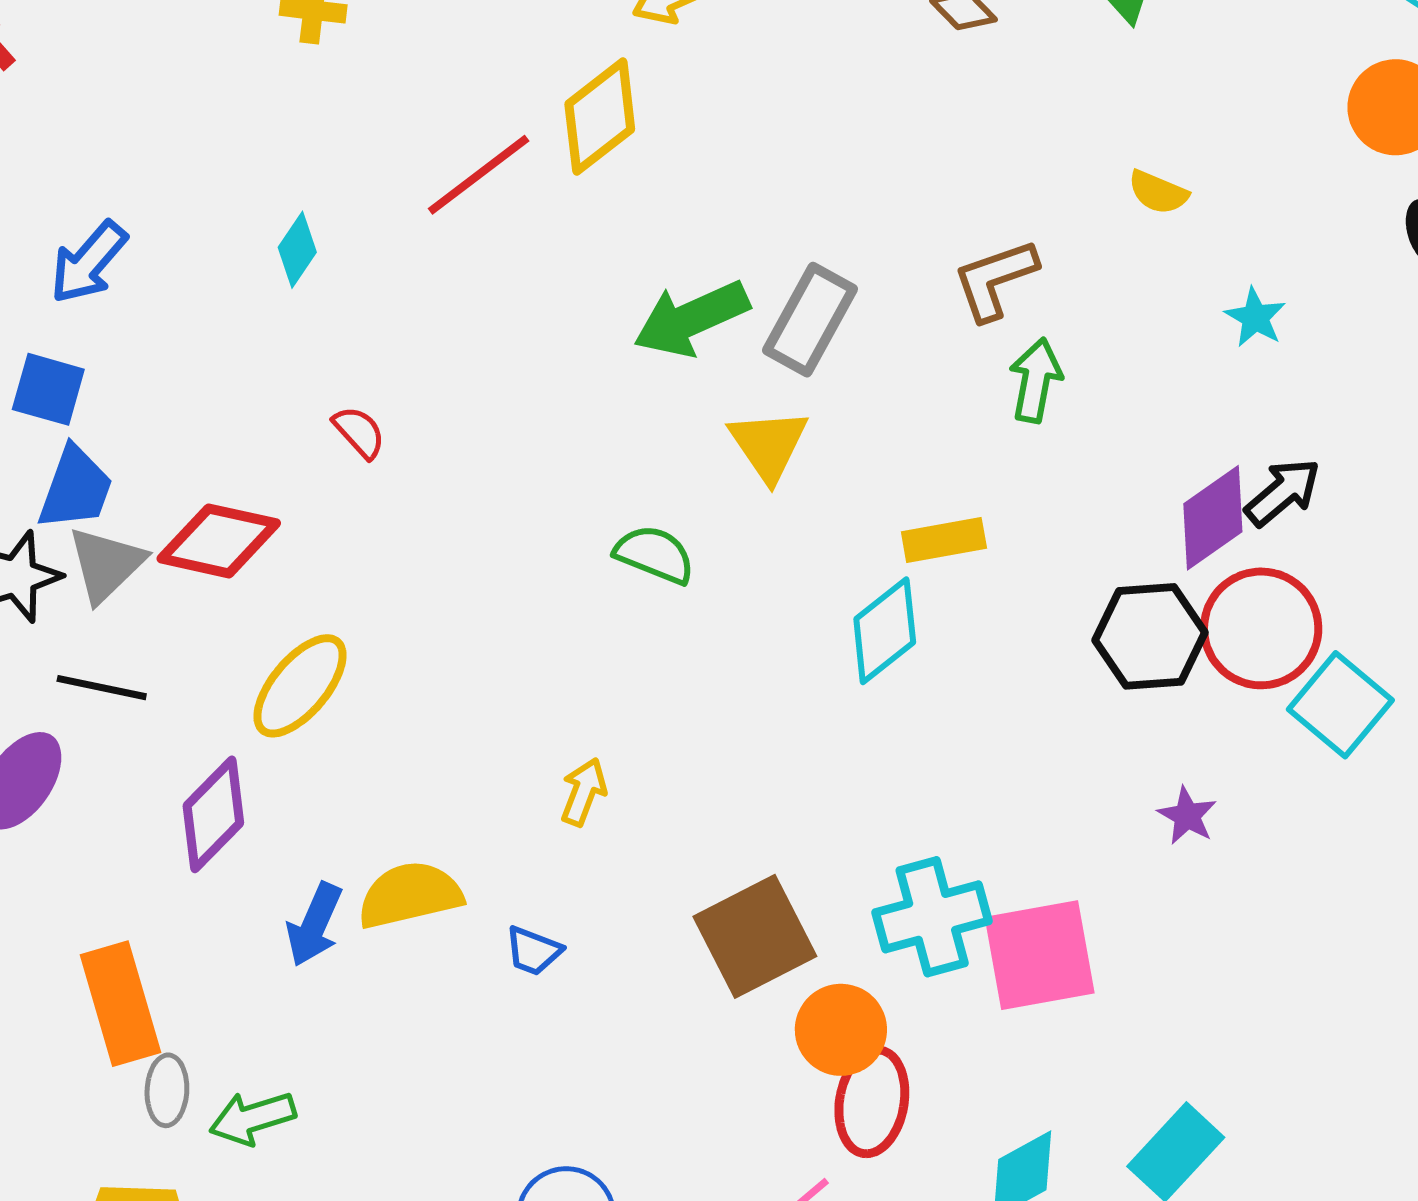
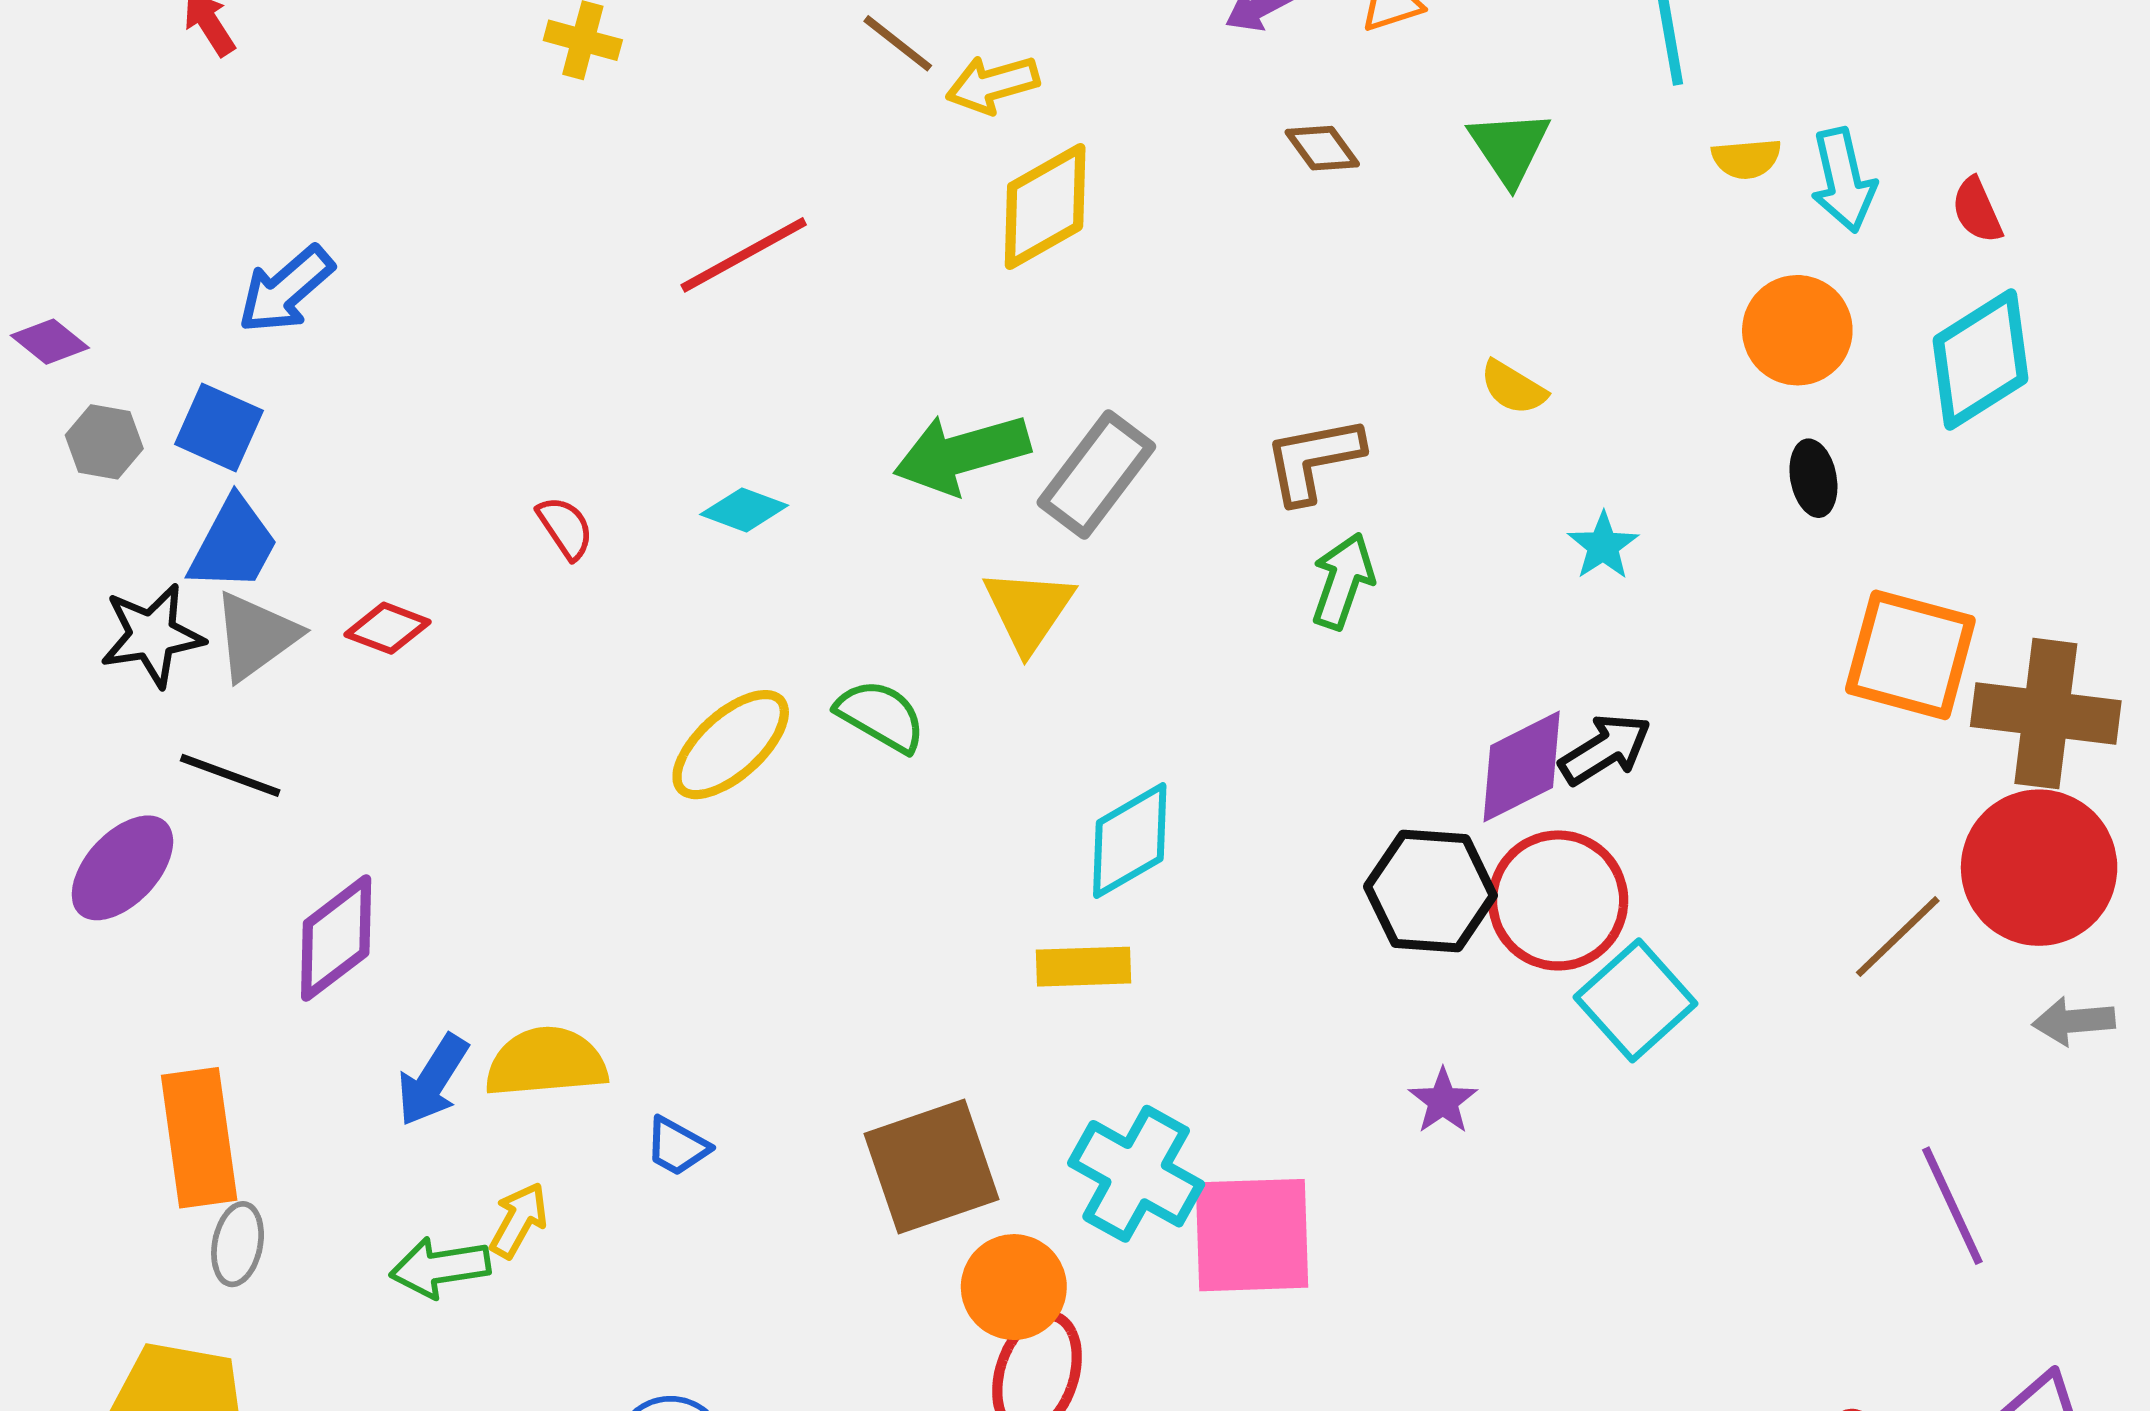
yellow diamond: (600, 117) -> (1045, 206), moved
cyan diamond: (297, 250) -> (744, 510), moved, turned 68
yellow rectangle: (944, 540) -> (1083, 967), moved
red diamond: (219, 541) -> (388, 628), size x0.6
yellow ellipse: (300, 686) -> (731, 745), moved
yellow arrow: (584, 792) -> (519, 1220), moved
cyan cross: (932, 917) -> (1136, 1174), turned 36
green arrow: (252, 1118) -> (440, 1267), moved

